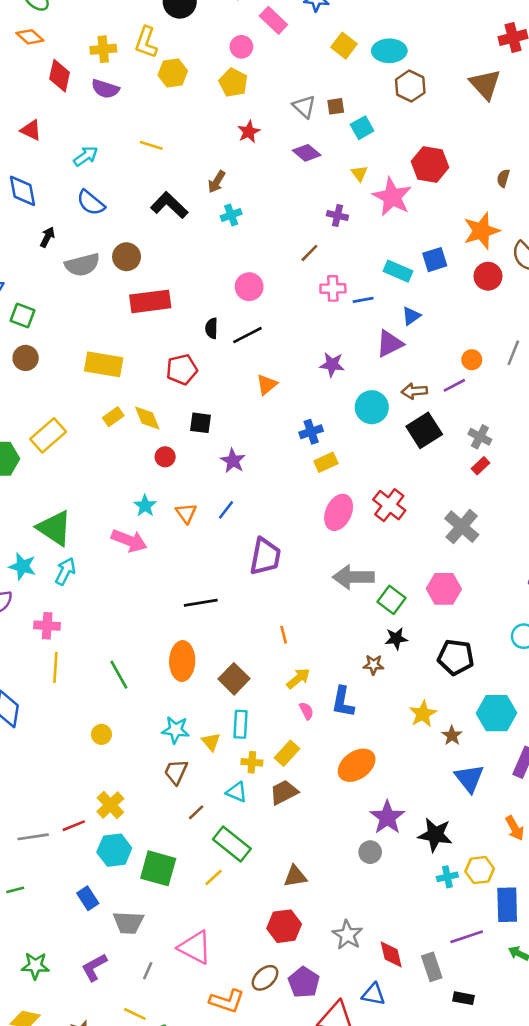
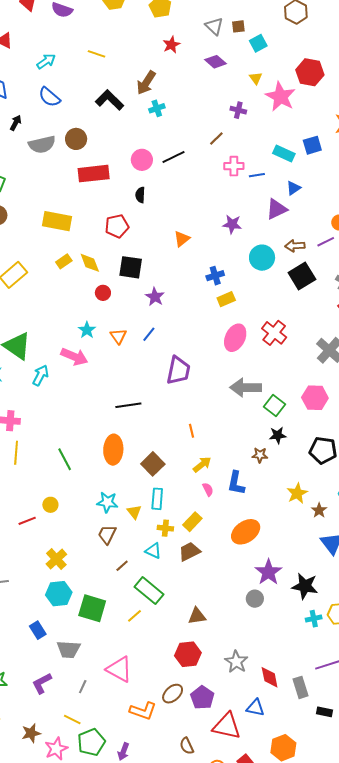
brown arrow: (217, 182) -> (146, 83), size x1.4
pink circle: (249, 287) -> (142, 160), moved
black line: (247, 335) -> (174, 157), moved
black square: (201, 423) -> (131, 267), size x1.4
cyan arrow: (65, 571) -> (40, 375), moved
red line: (74, 826) -> (27, 521), moved

